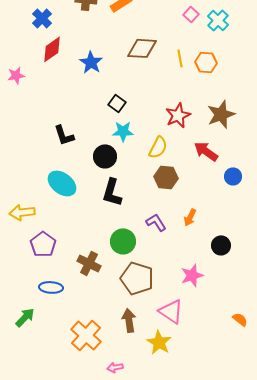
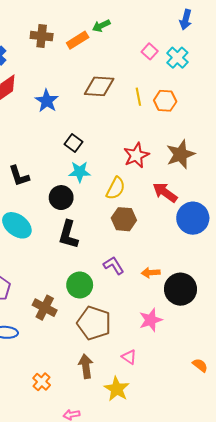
blue circle: (233, 176) -> (193, 218), size x1.8
orange arrow: (190, 217) -> (151, 273), moved, turned 60
black circle: (221, 245) -> (180, 289), size x1.6
pink triangle: (171, 311) -> (129, 357), size x0.6
orange cross: (86, 335) -> (42, 382), size x0.6

